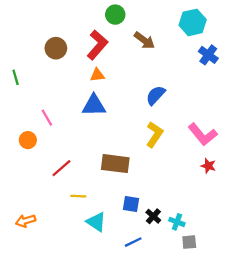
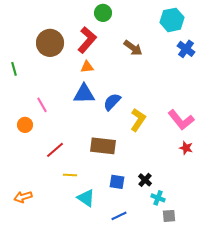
brown arrow: (144, 40) -> (133, 48), moved
brown circle: (56, 48) -> (50, 43), size x1.4
blue semicircle: (156, 95) -> (112, 102), moved
black cross: (153, 216) -> (145, 180), moved

